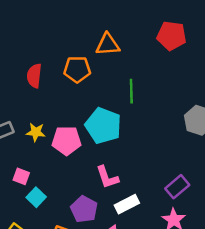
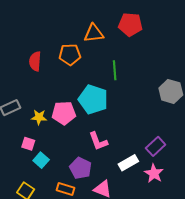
red pentagon: (172, 36) -> (130, 24), moved
yellow star: (36, 132) -> (39, 117), moved
white rectangle: (127, 204) -> (128, 163), moved

